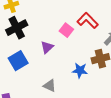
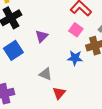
pink square: (66, 30) -> (76, 30), moved

